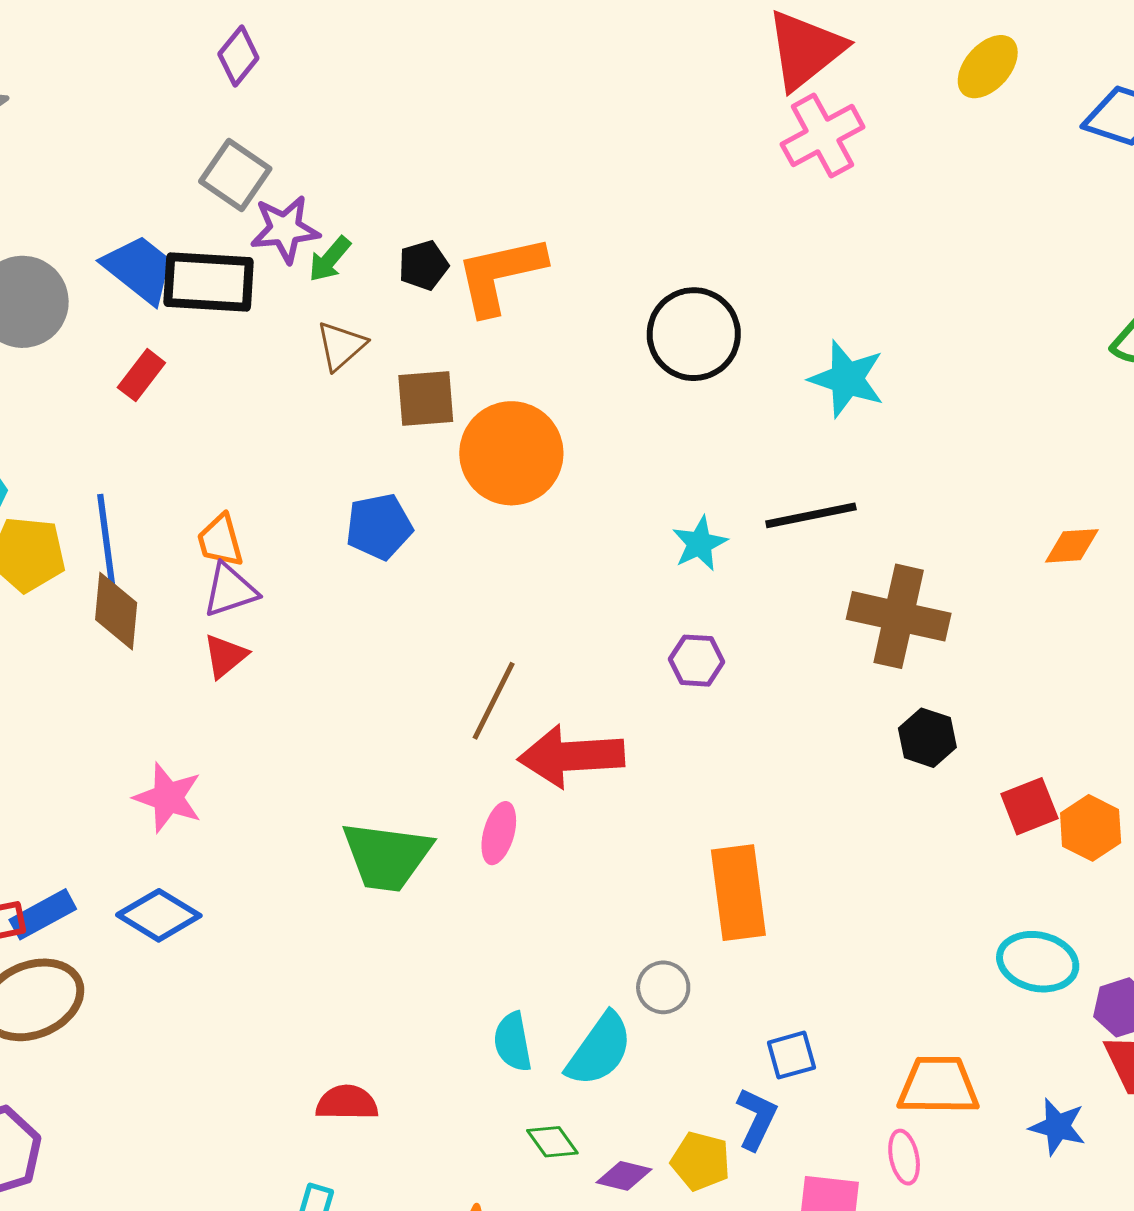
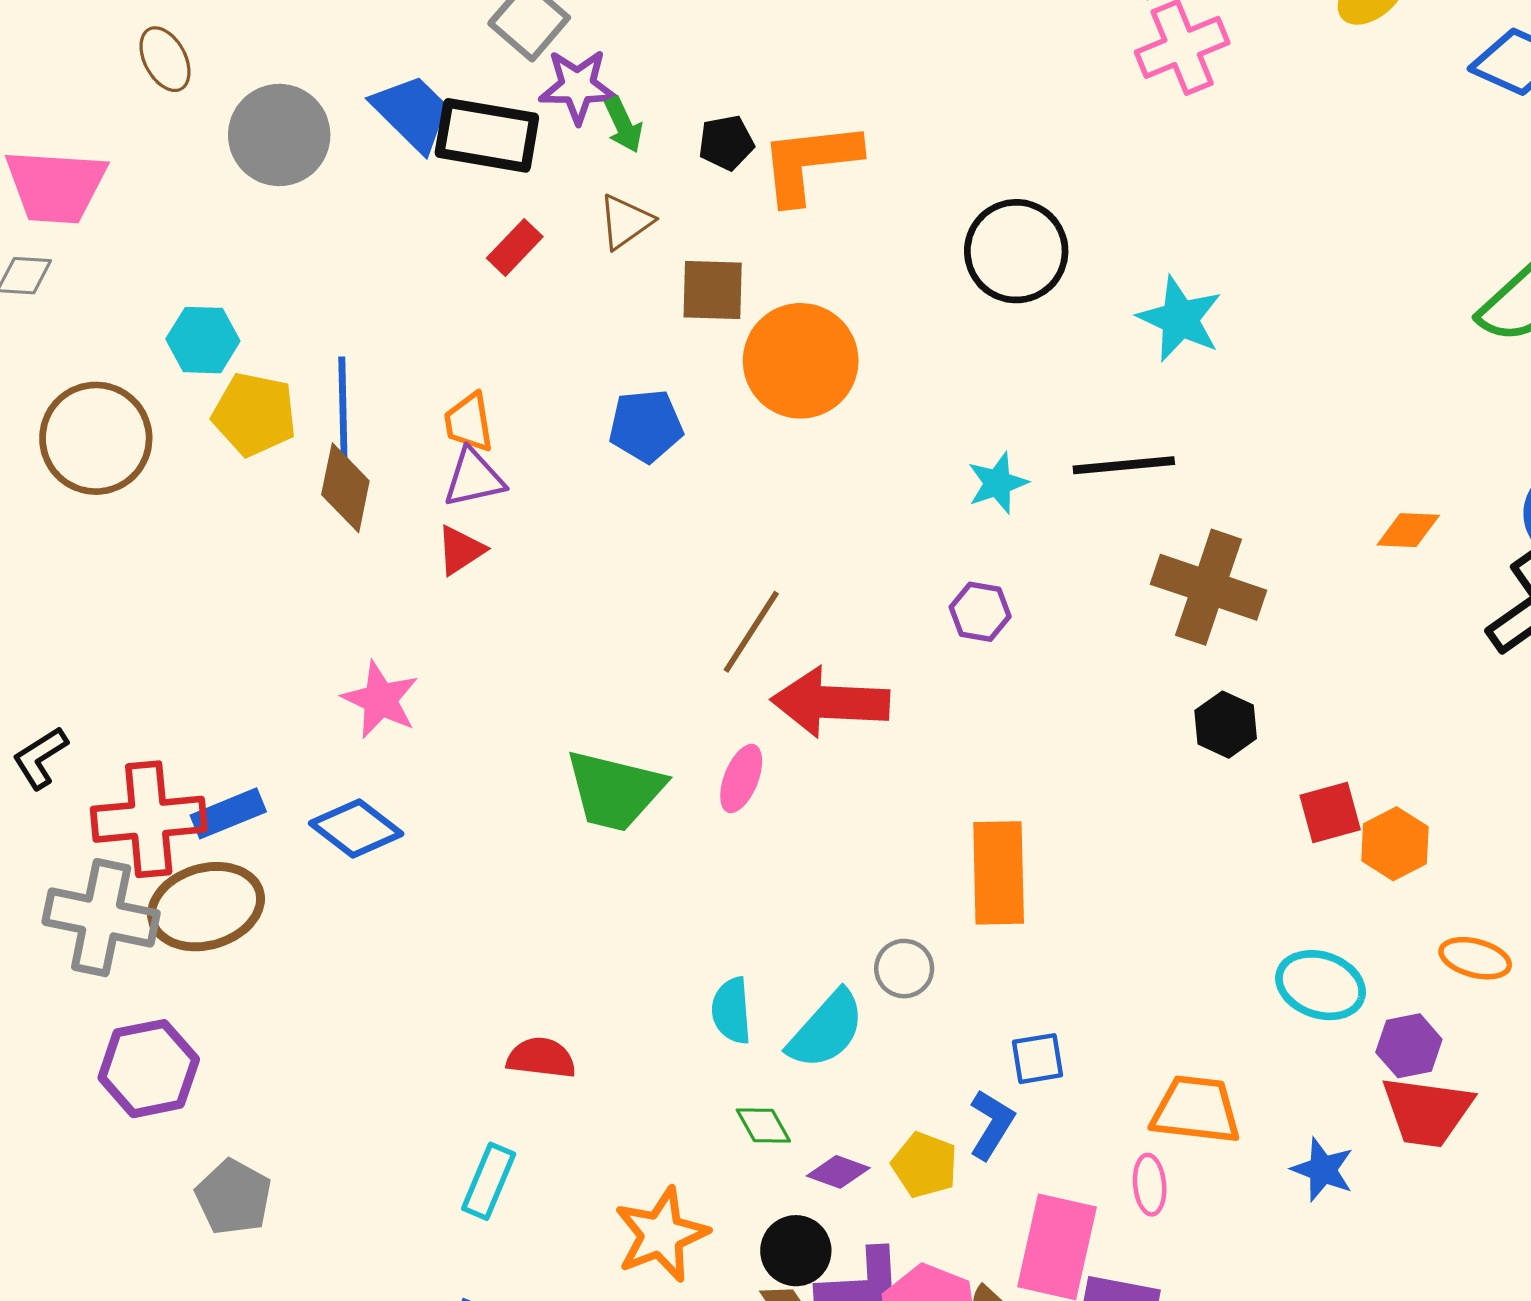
green arrow: (330, 259) -> (623, 125), turned -72
red rectangle: (141, 375) -> (515, 247), moved

